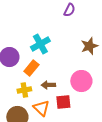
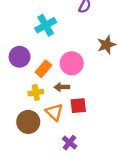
cyan cross: (40, 44) -> (46, 25), moved
pink circle: (81, 81) -> (72, 63), moved

